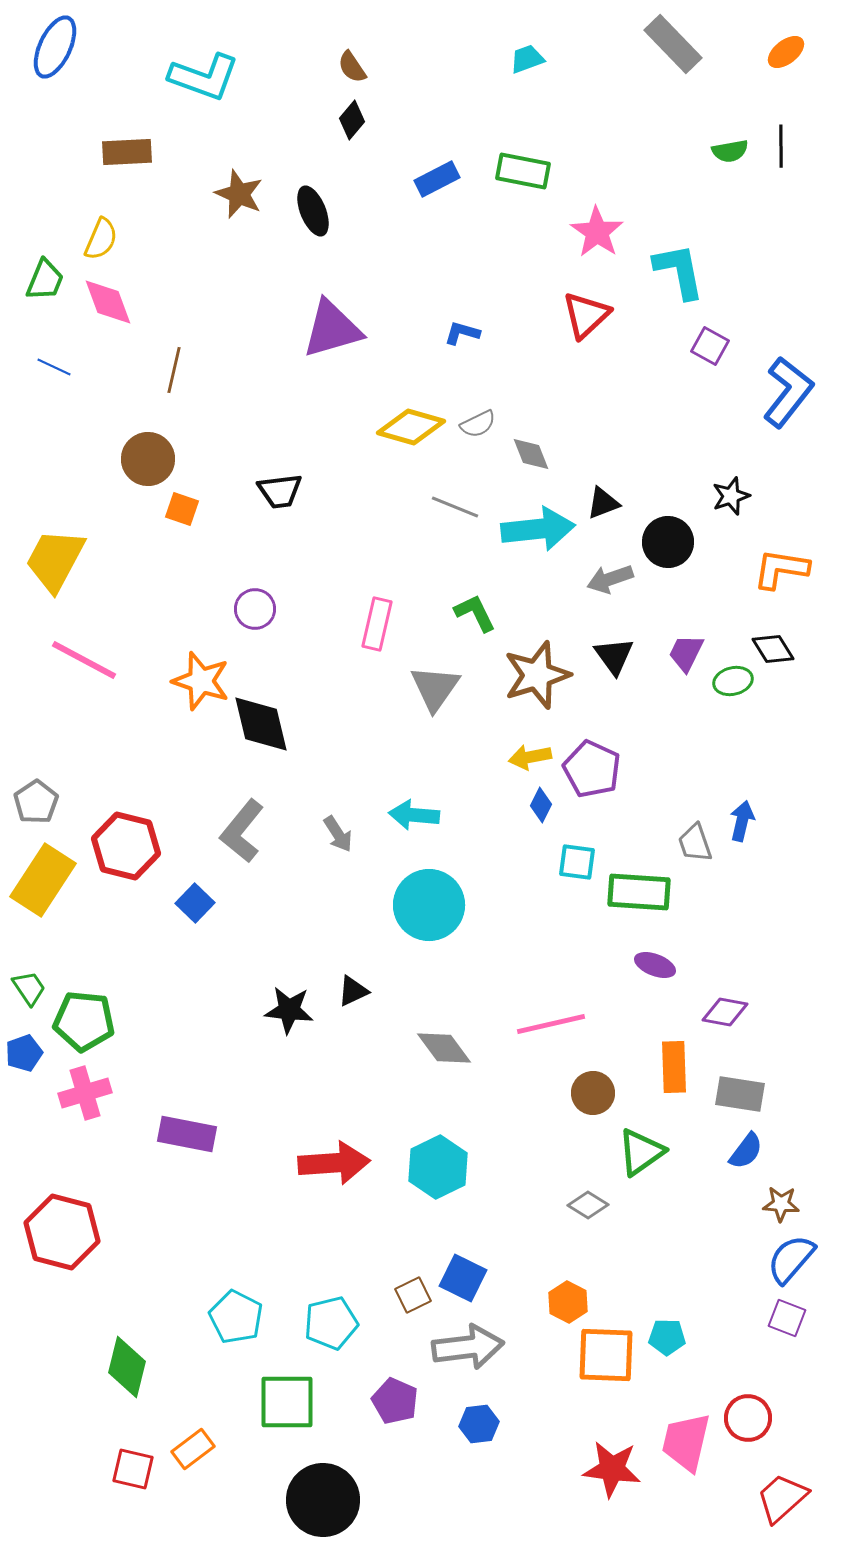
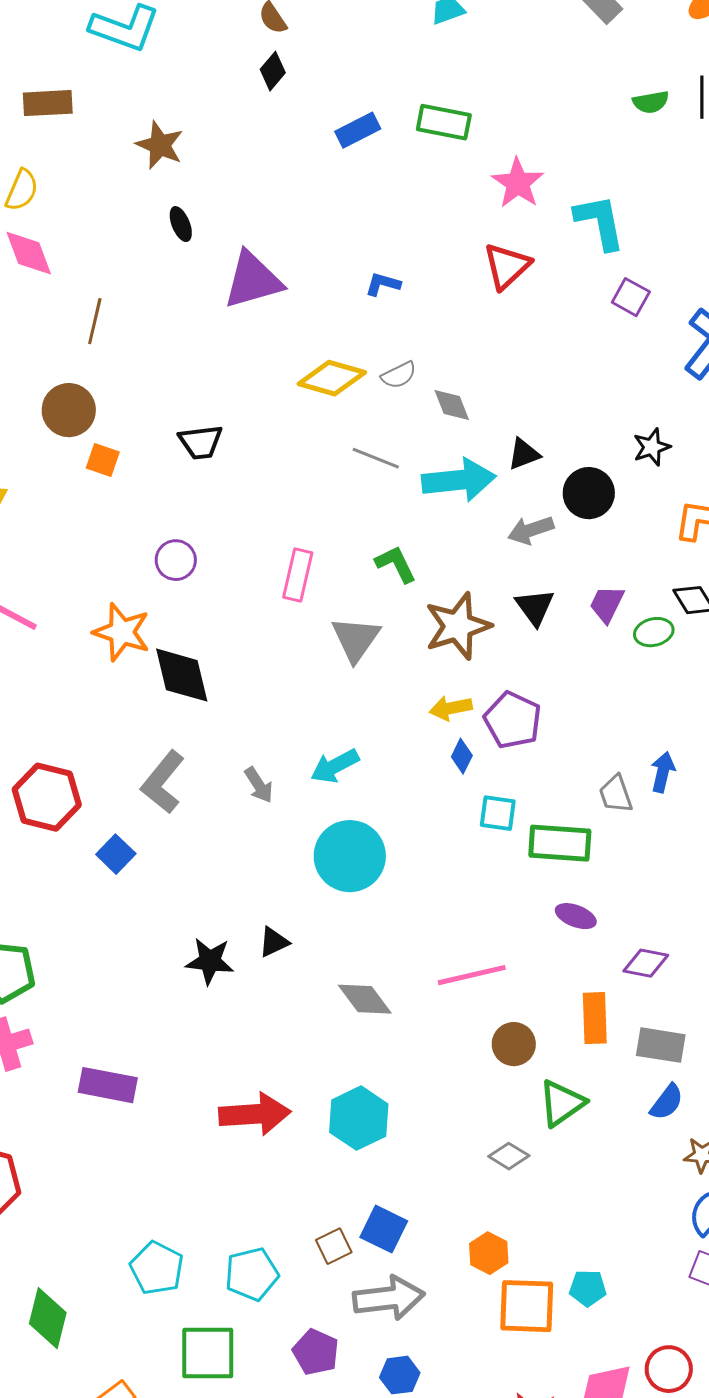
black ellipse: (313, 211) -> (181, 224), moved, size x0.7
cyan arrow: (414, 815) -> (335, 766), turned -33

